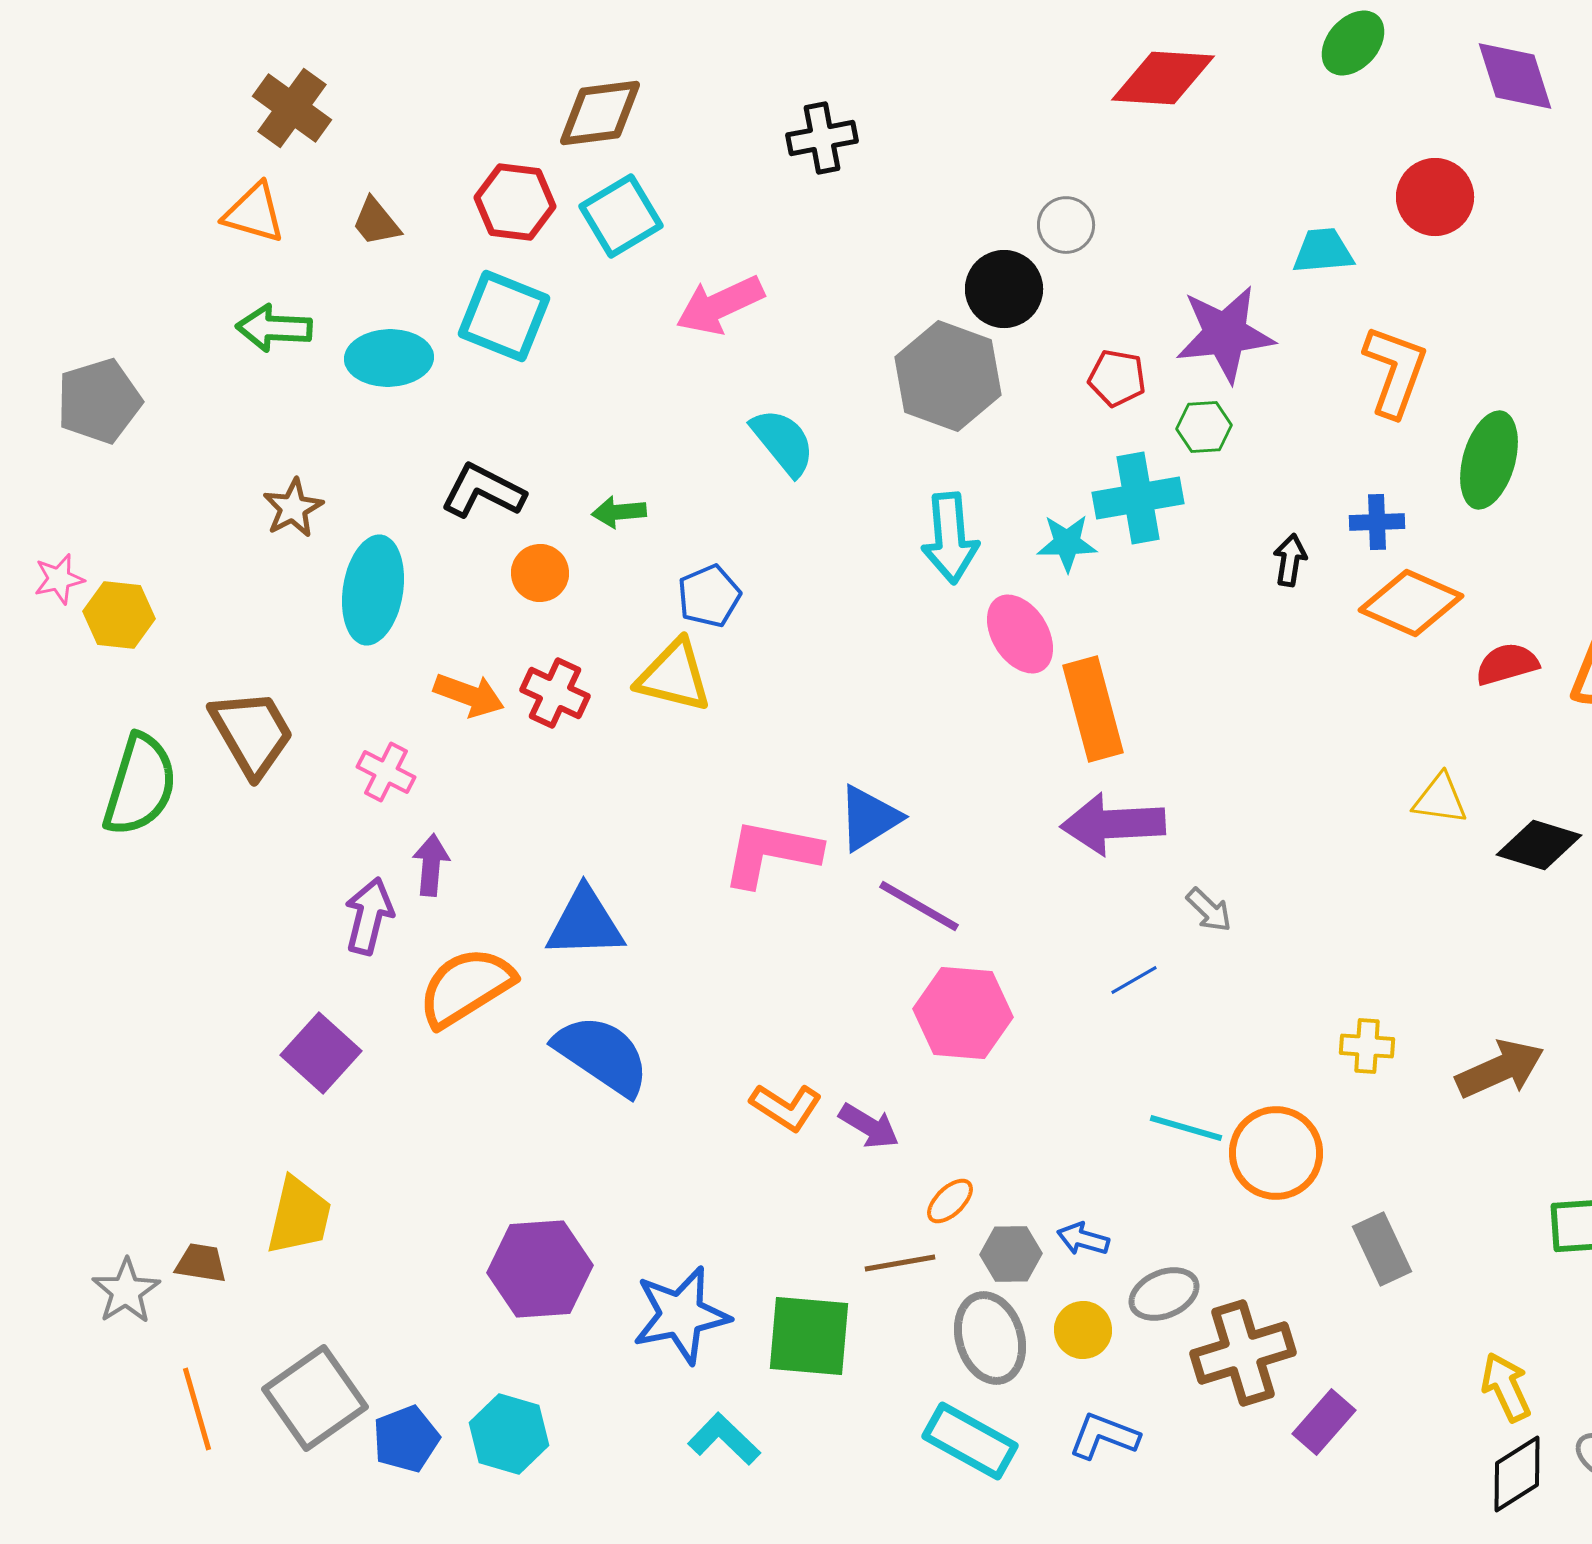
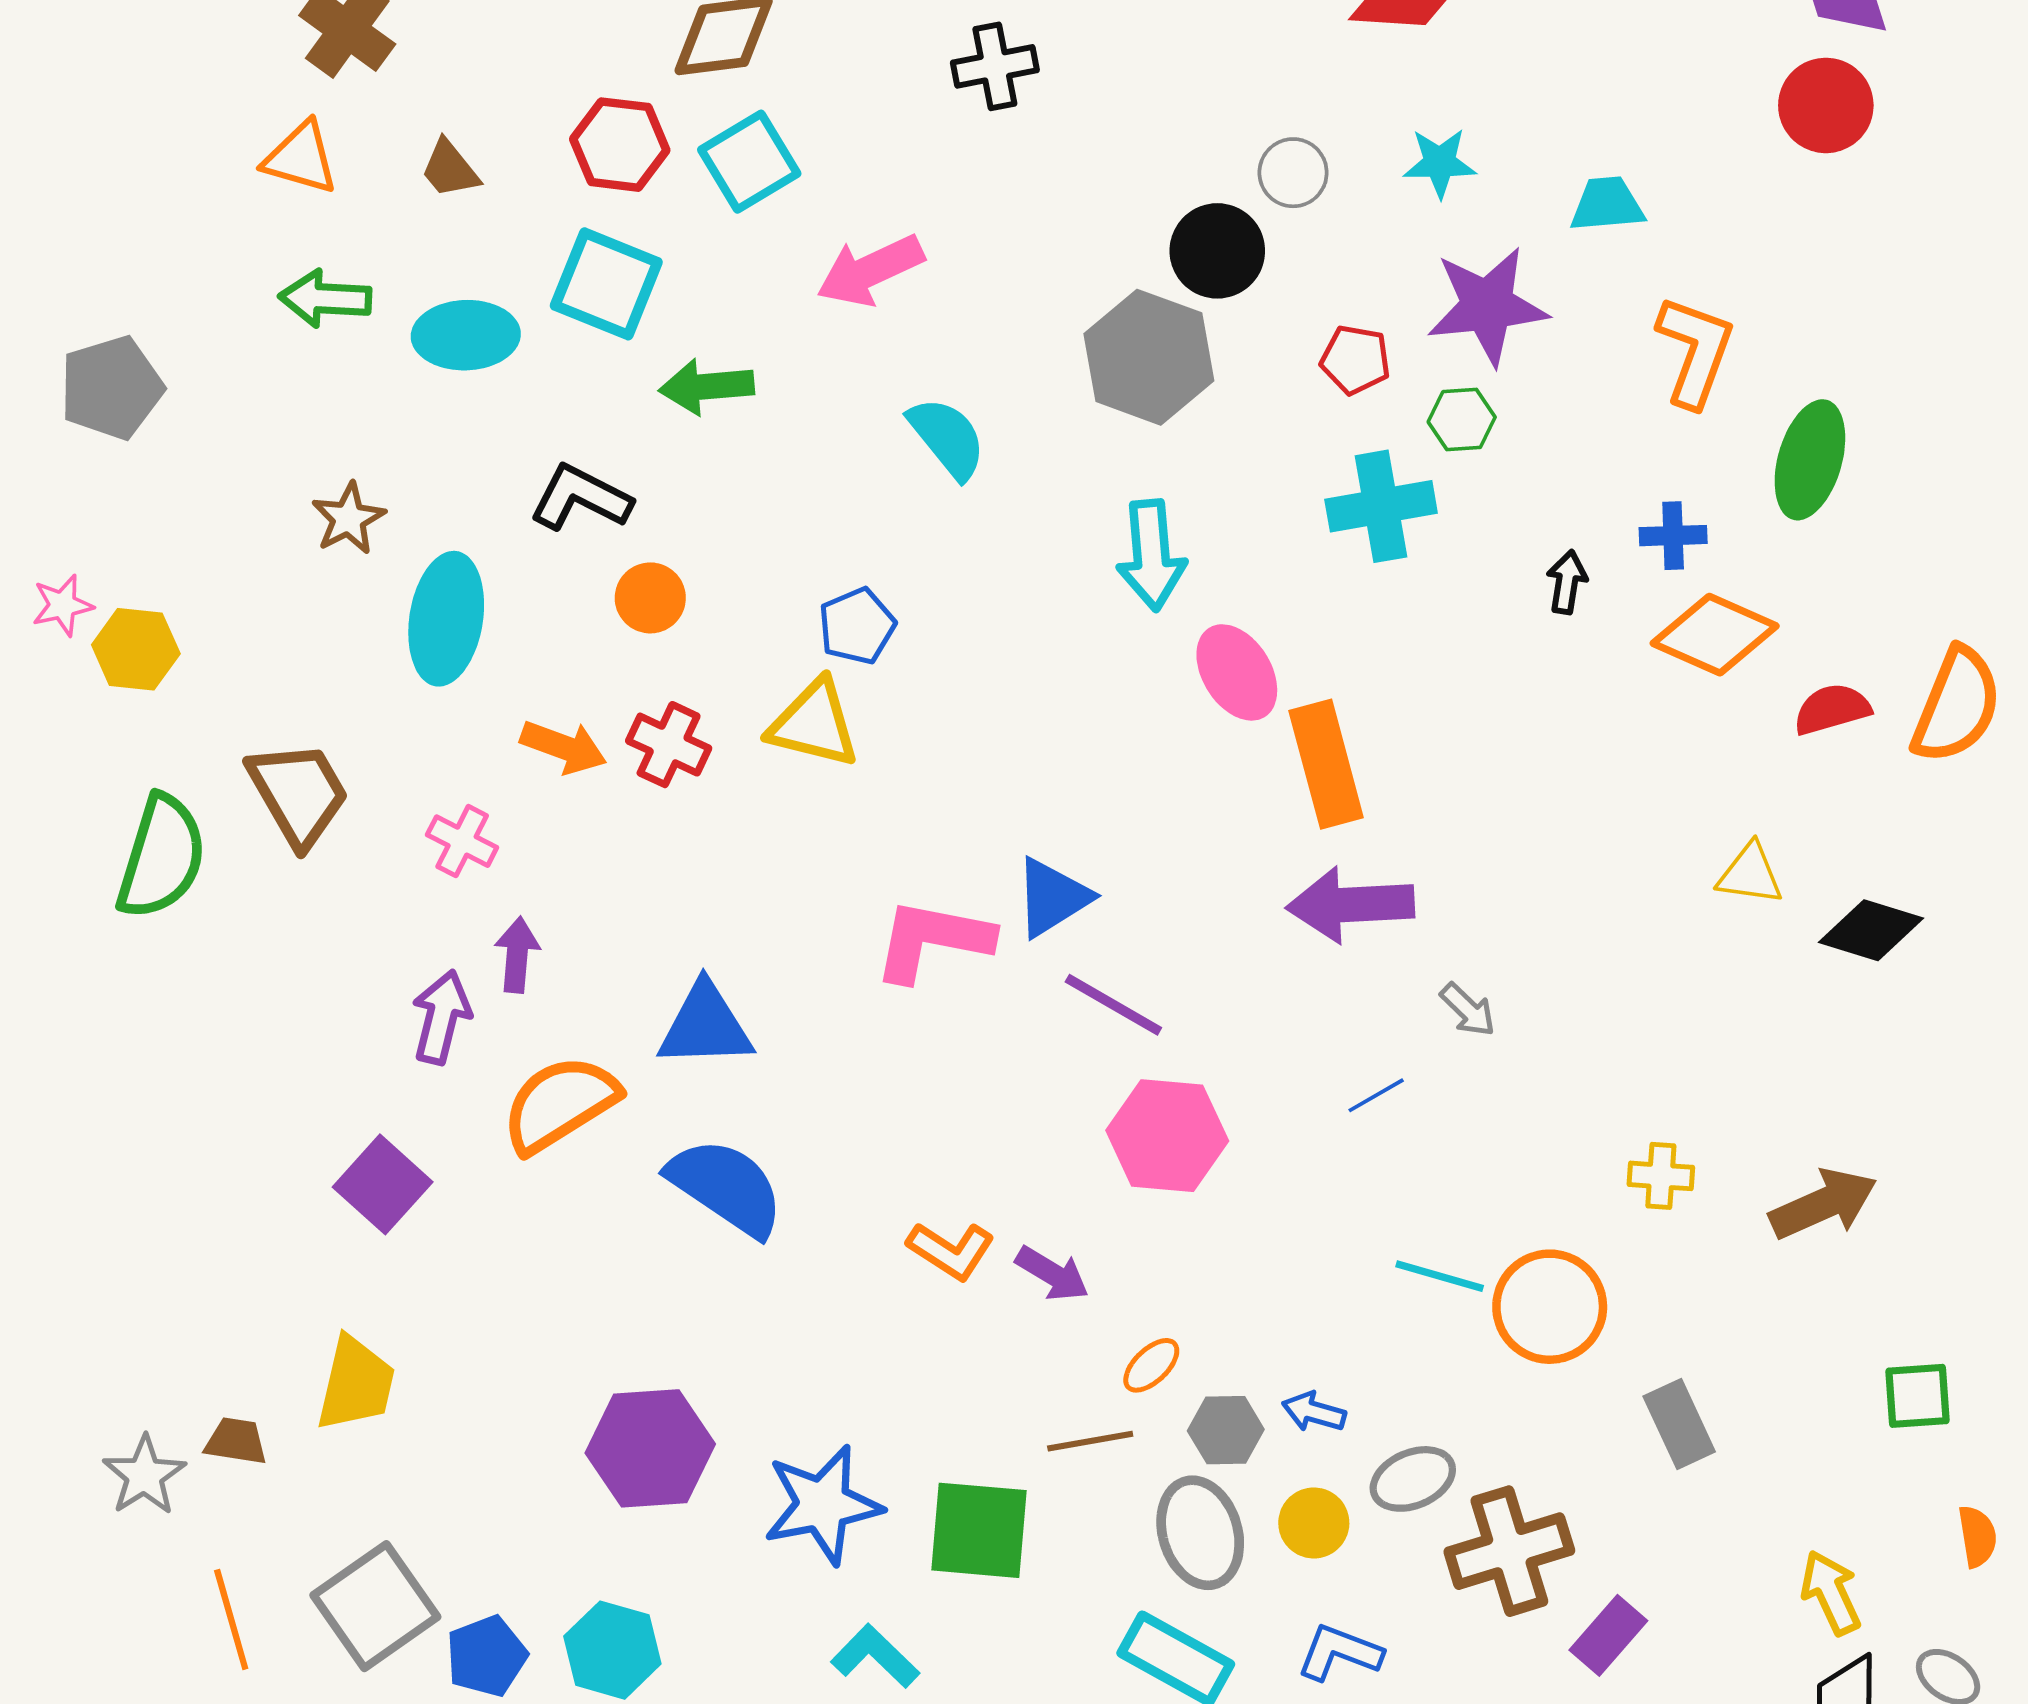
red circle: (1435, 197) -> (1826, 105), moved
green arrow: (619, 512) -> (706, 387), moved, size x1.4
cyan star: (1067, 543) -> (1440, 163), moved

